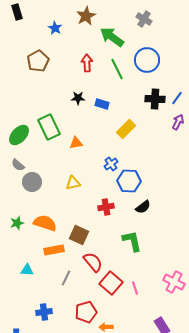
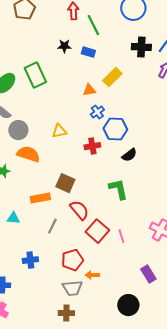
green line: (117, 69) -> (93, 25), moved
orange triangle: (76, 143) -> (89, 90), moved
red cross: (106, 207) -> (92, 146), moved
orange semicircle: (45, 223) -> (28, 154), moved

